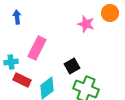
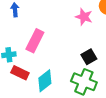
black square: (72, 66) -> (89, 57), moved

